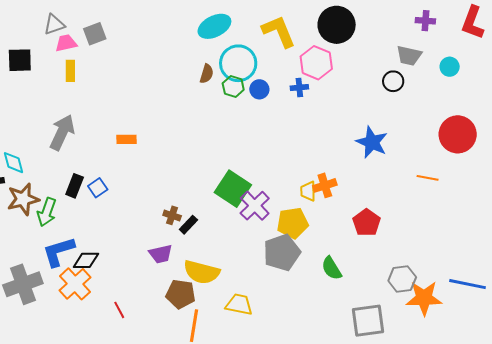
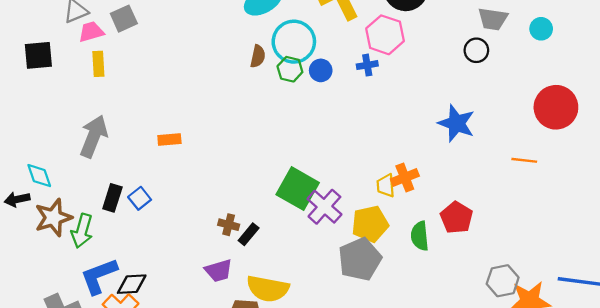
green semicircle: (332, 268) -> (420, 236), moved, turned 30

